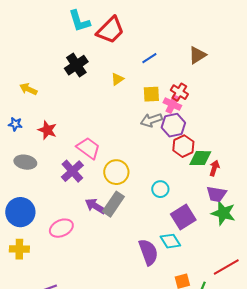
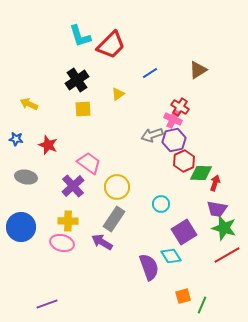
yellow square: (151, 94) -> (83, 109), moved
purple arrow: (95, 206) -> (102, 242), moved
pink ellipse: (61, 228) -> (62, 243), turned 40
yellow cross: (19, 249) -> (68, 221), moved
red line: (226, 267) -> (227, 255), moved

